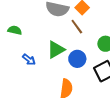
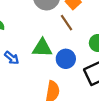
green triangle: (56, 50) -> (42, 48), turned 30

